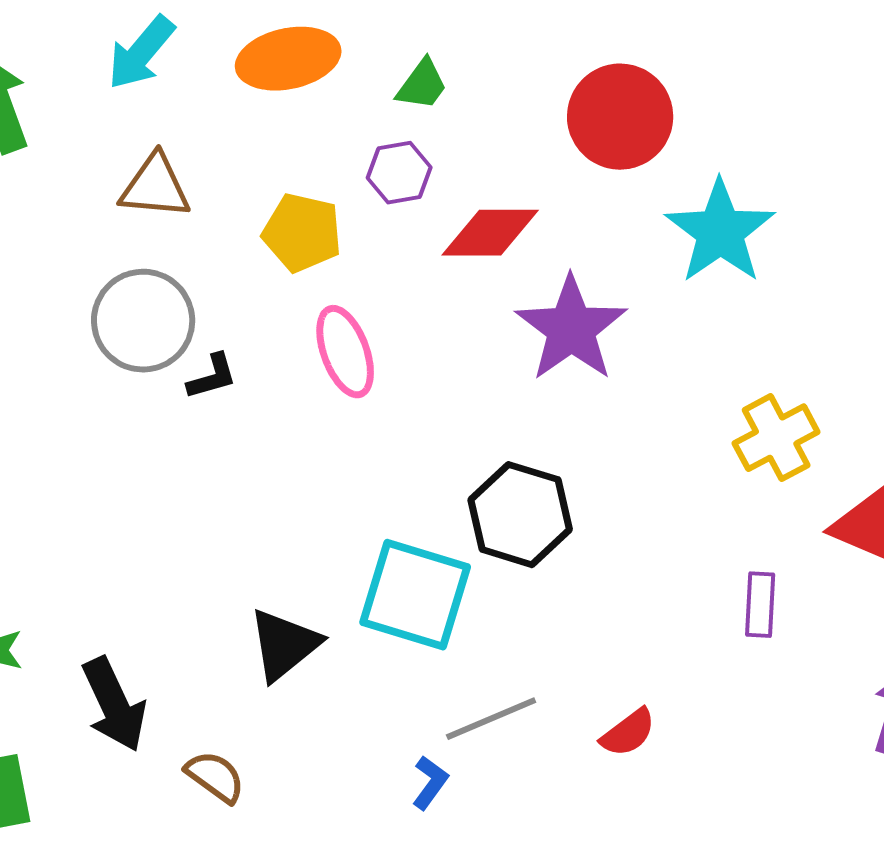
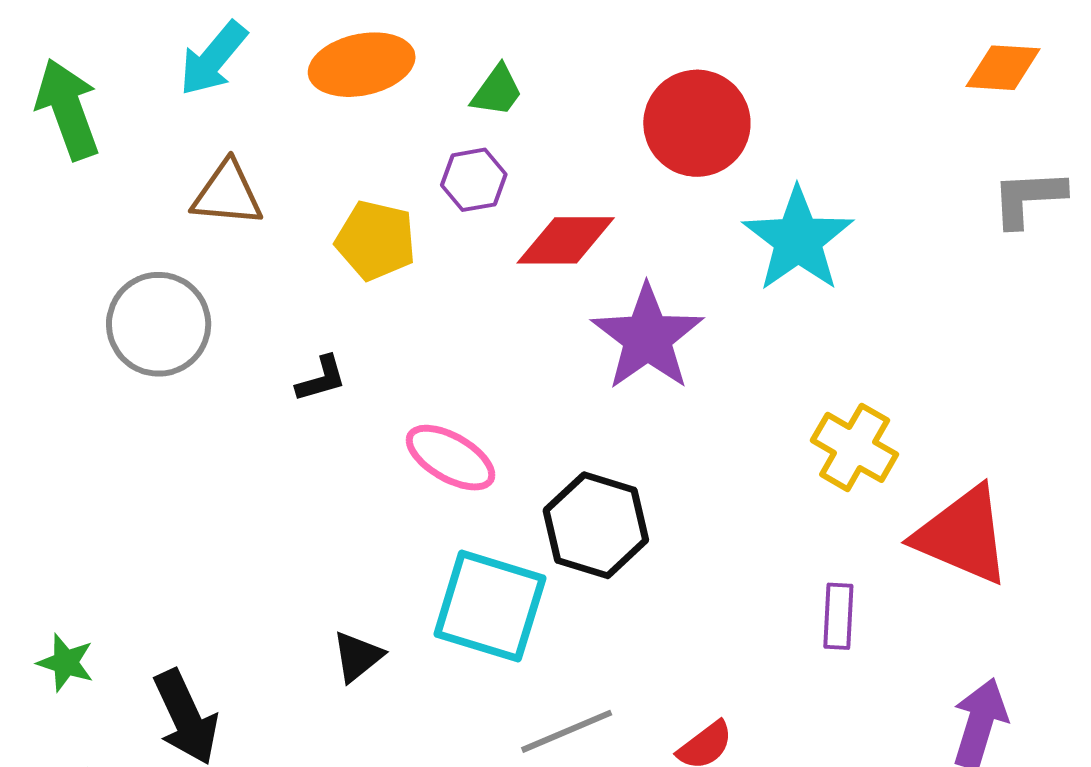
gray circle: (143, 321) -> (159, 324), moved
pink ellipse: (345, 352) -> (451, 458), moved, turned -40
black L-shape: (212, 377) -> (321, 379), moved
yellow cross: (776, 438) -> (855, 447), turned -32
black triangle: (284, 645) -> (358, 657), size x0.7

